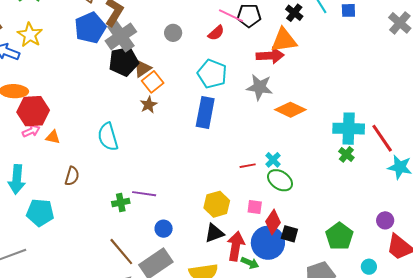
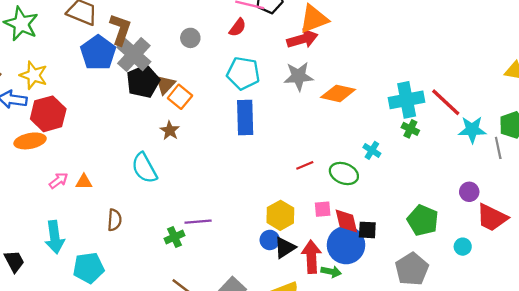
brown star: (149, 105) -> (170, 131), moved
red hexagon: (33, 111) -> (48, 114), moved
cyan cross: (273, 160) -> (372, 150), moved
red diamond: (273, 222) -> (346, 221), turned -35
blue circle: (164, 229) -> (270, 240), moved

